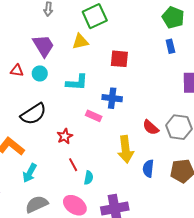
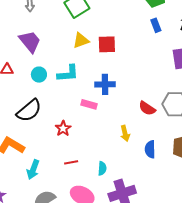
yellow triangle: (80, 42) -> (81, 40), moved
cyan circle: (40, 73) -> (39, 75), moved
yellow arrow: (126, 149) -> (125, 133), size x0.6
red line: (73, 165) -> (71, 162), moved, turned -64
cyan semicircle: (89, 178) -> (102, 168), moved

